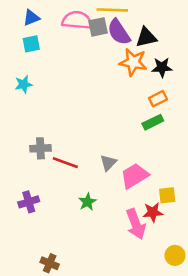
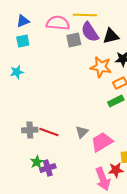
gray square: (98, 27) -> (74, 40), moved
orange star: (133, 62) -> (101, 67), moved
gray cross: (40, 148) -> (30, 130), moved
purple cross: (29, 202) -> (48, 168), moved
green star: (87, 202) -> (37, 162), moved

